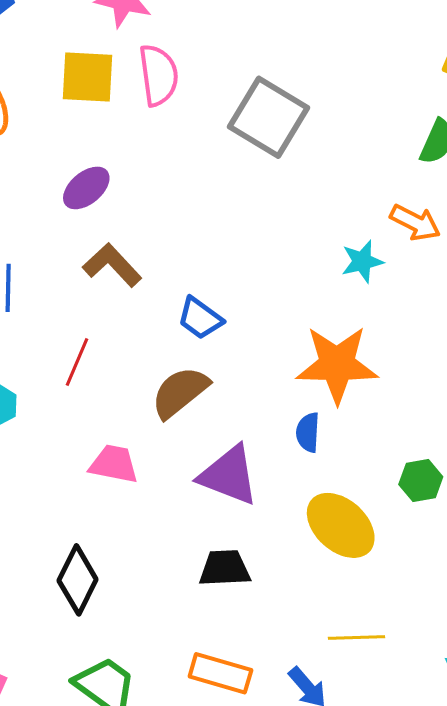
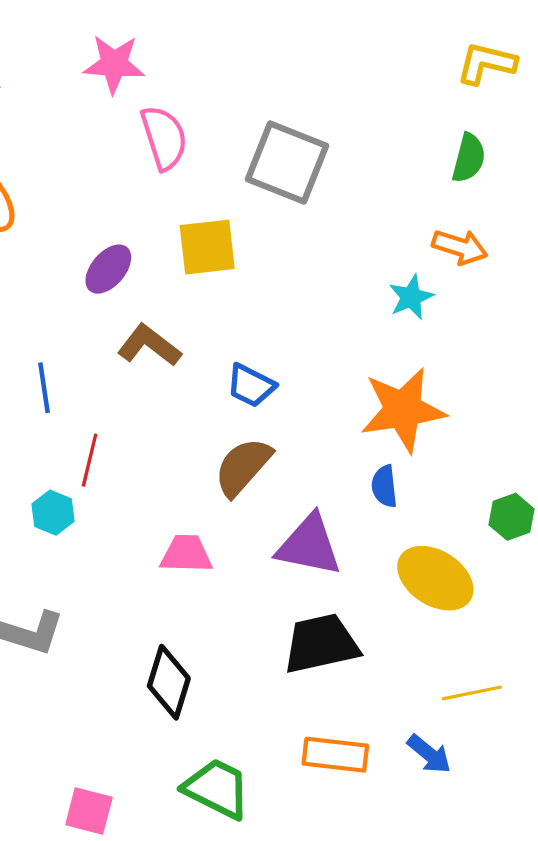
yellow square: (87, 77) -> (207, 247), moved
red line: (77, 362) -> (90, 460), moved
black trapezoid: (225, 568) -> (321, 644), size x1.4

